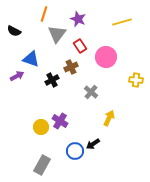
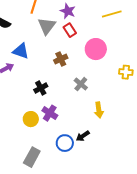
red rectangle: (80, 46) -> (70, 30), moved
black cross: (52, 80) -> (41, 88), moved
yellow arrow: (109, 118) -> (99, 110), turned 147

